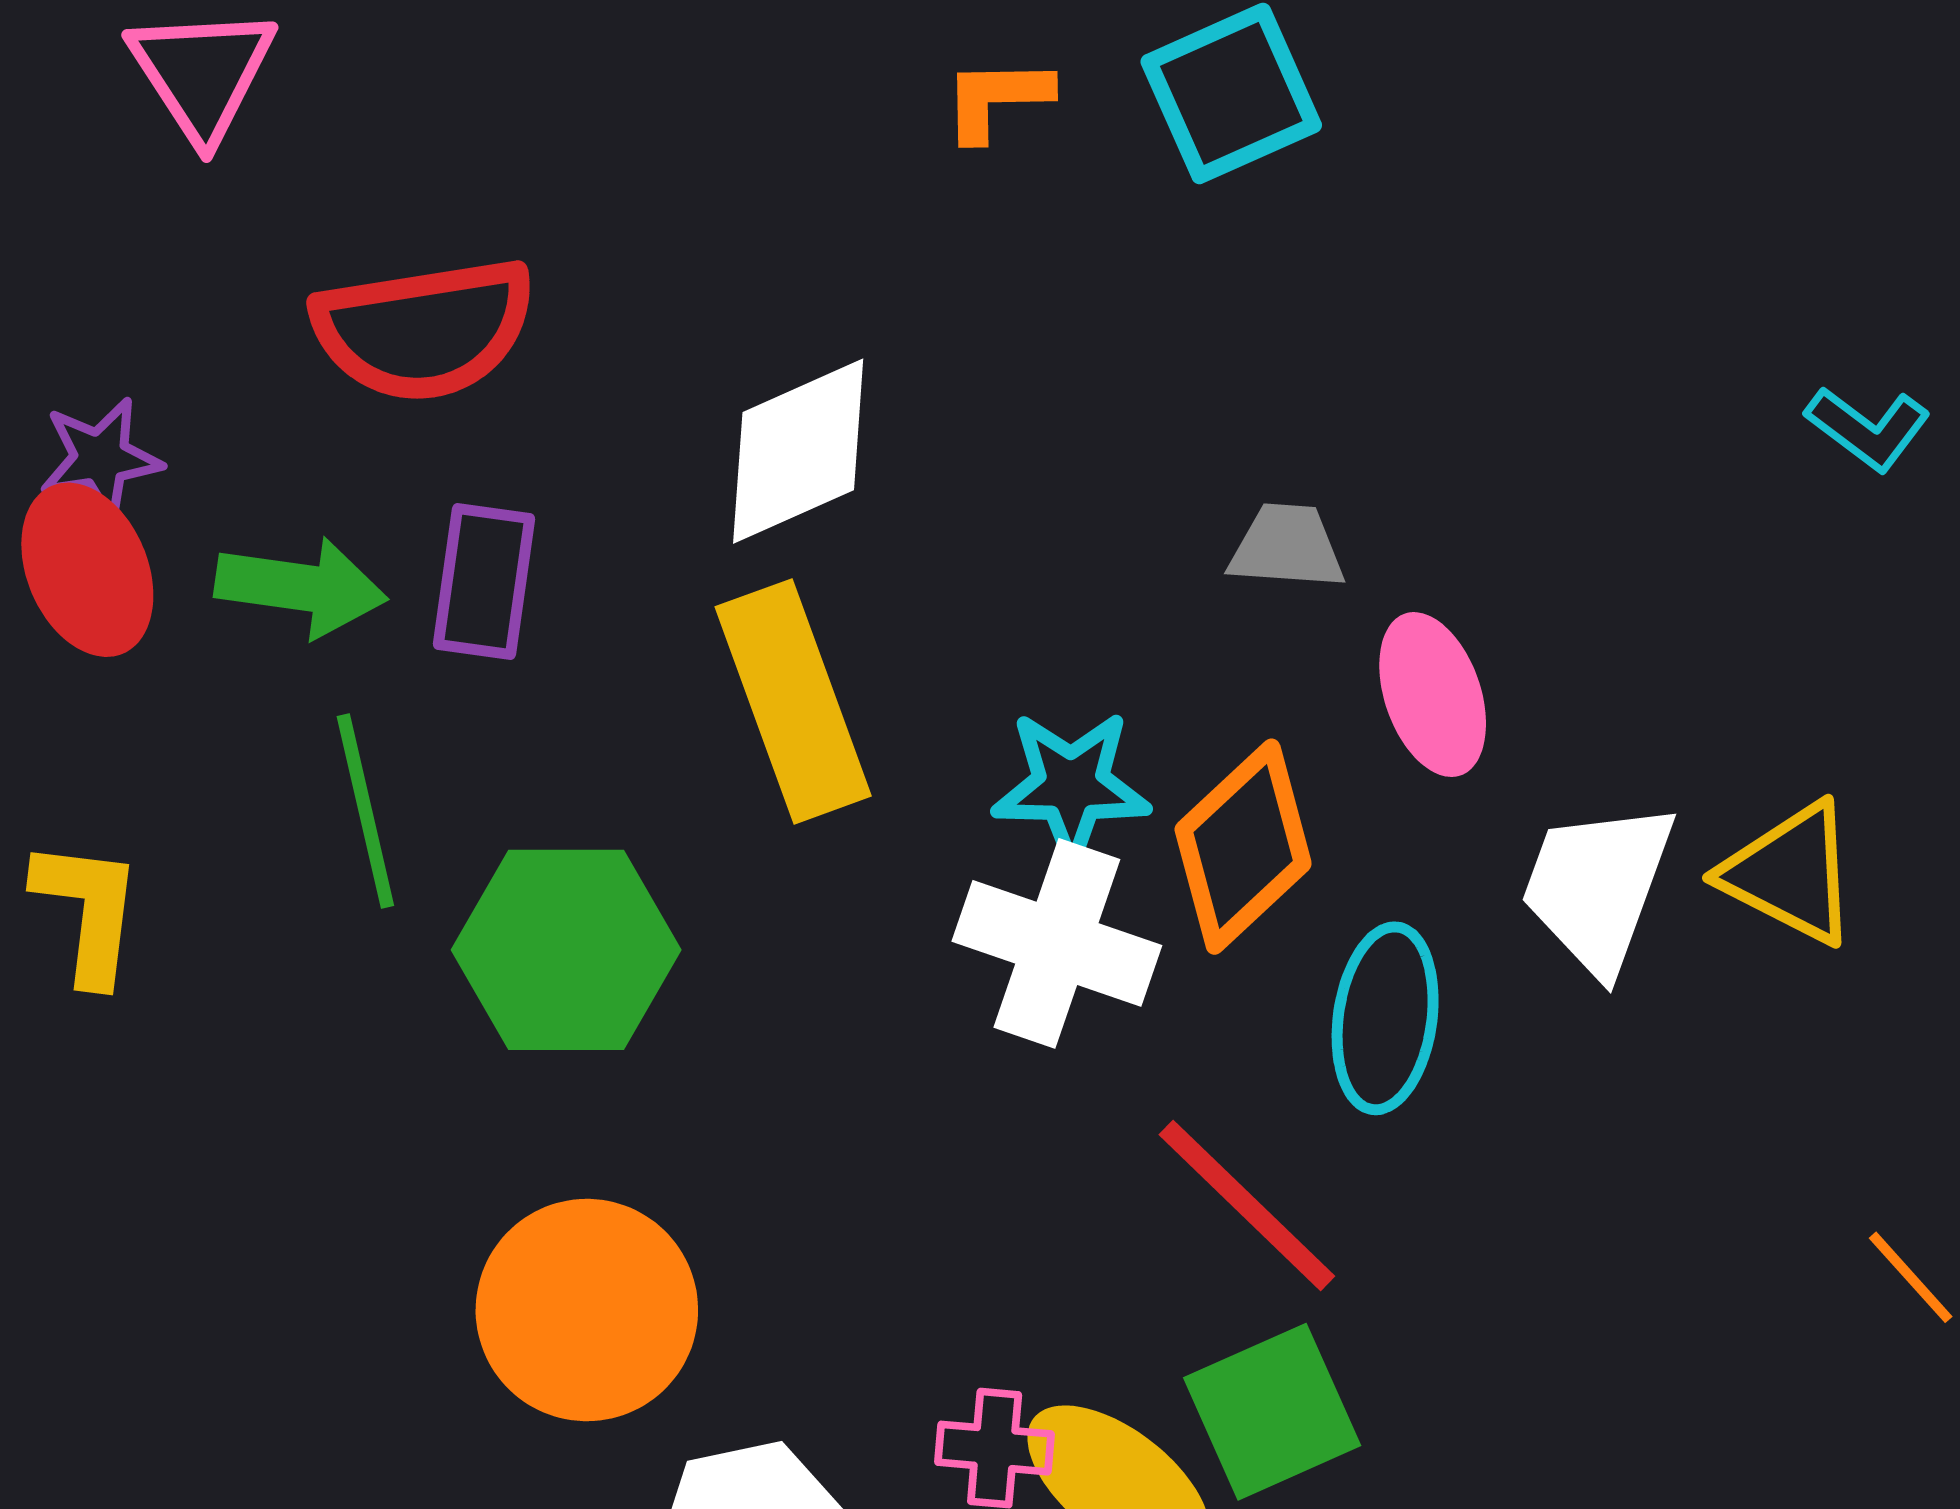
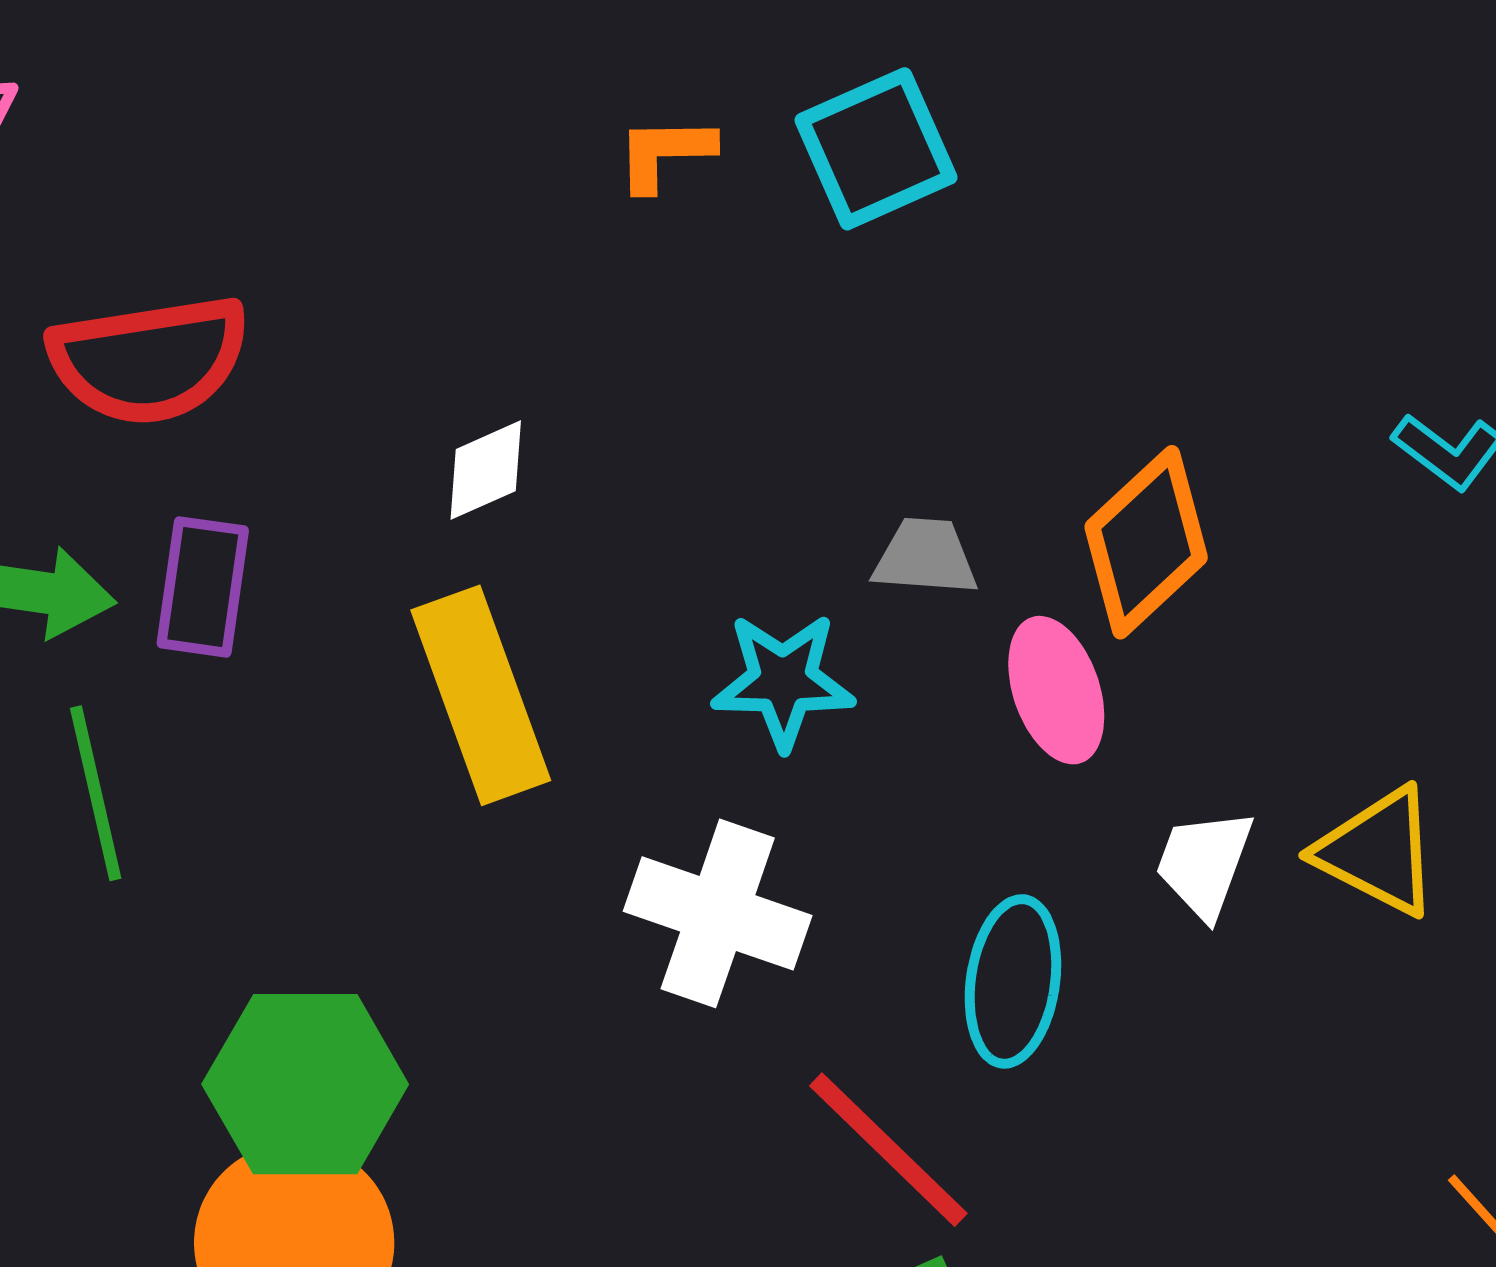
white diamond: (798, 451) -> (486, 470), size x0.6
cyan star: (1071, 786) -> (783, 681), moved
orange diamond: (1243, 847) -> (1146, 542), moved
white trapezoid: (1597, 887) -> (1204, 864), size x0.7
green hexagon: (566, 950) -> (305, 1084), moved

